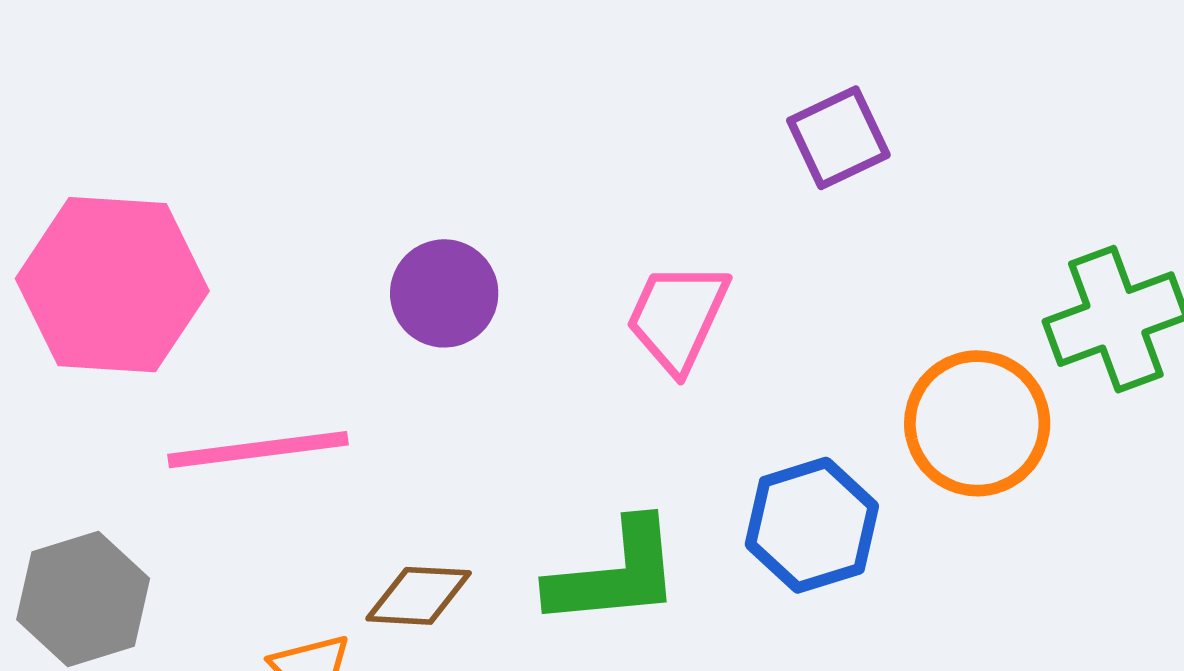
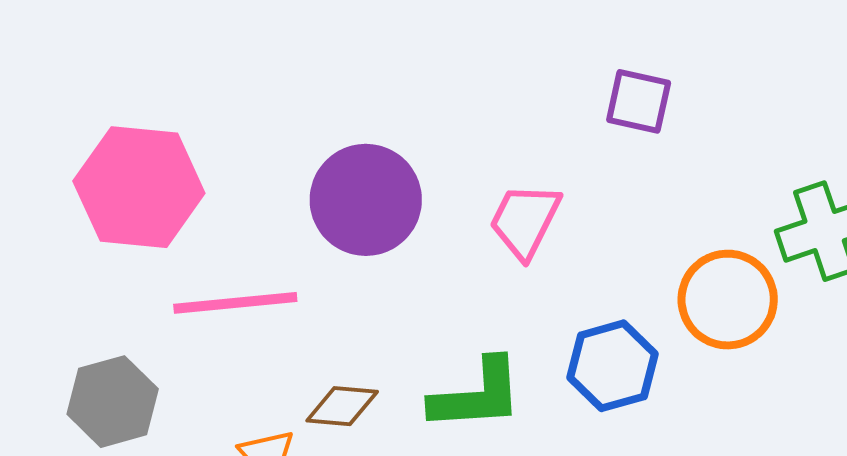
purple square: (838, 138) -> (639, 101), turned 36
purple circle: (444, 293) -> (366, 200), size x1.5

